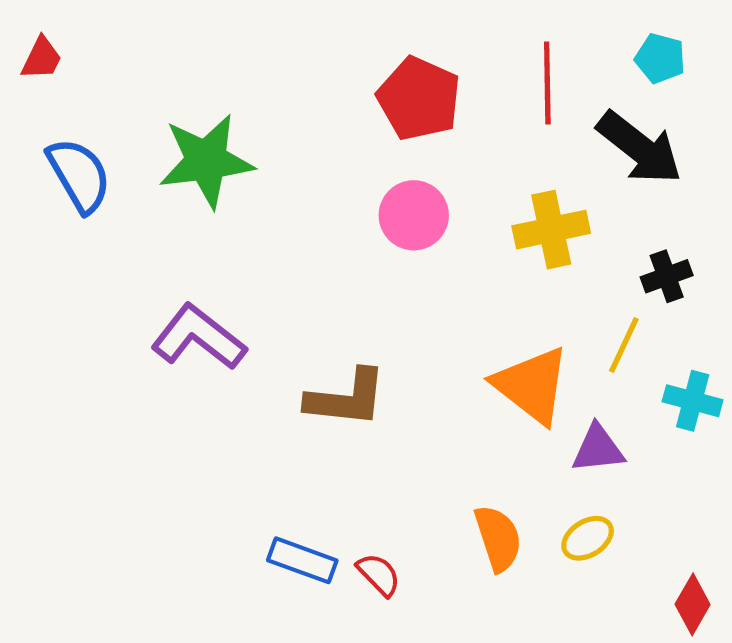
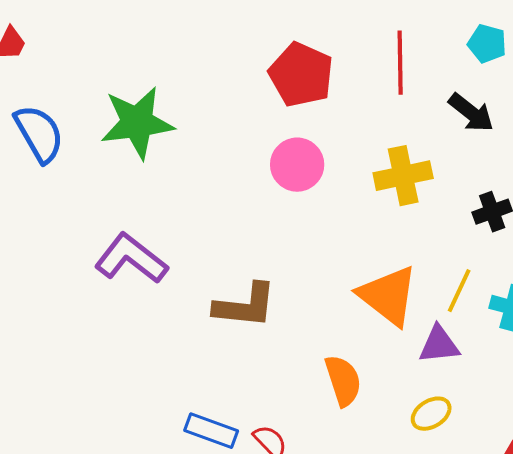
black arrow: (639, 148) -> (471, 113), size x0.7
yellow line: (624, 345) -> (459, 291), moved
orange semicircle: (498, 538) -> (343, 381), moved

